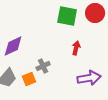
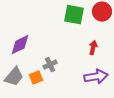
red arrow: (76, 48) -> (93, 48), moved

